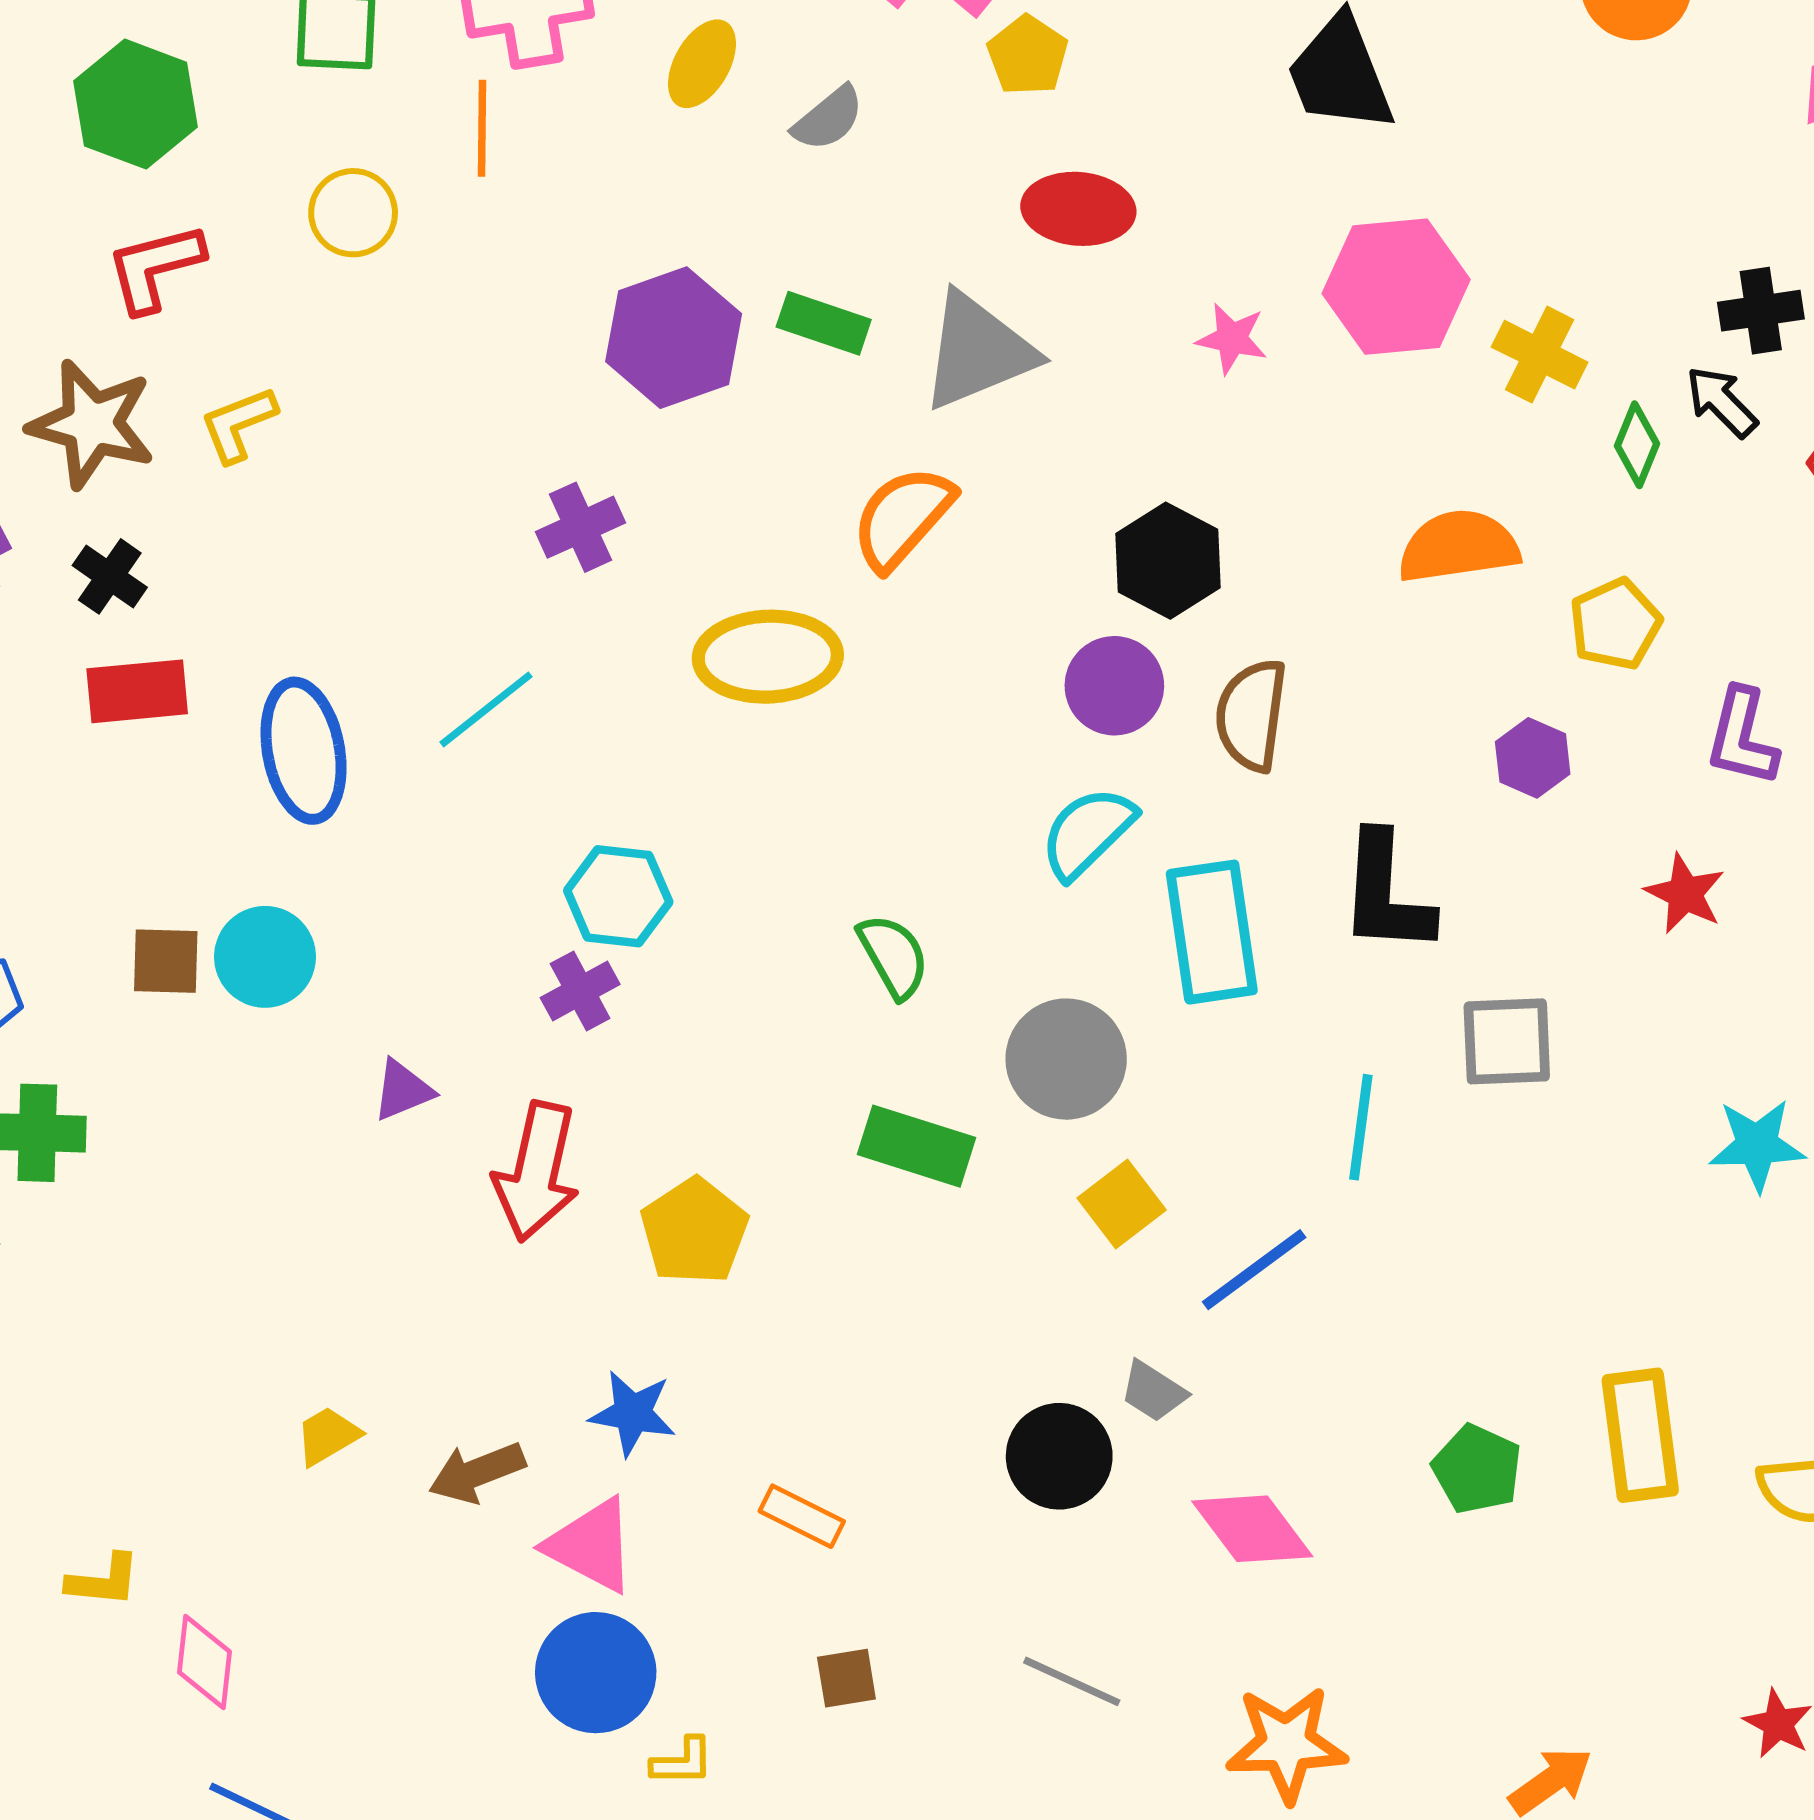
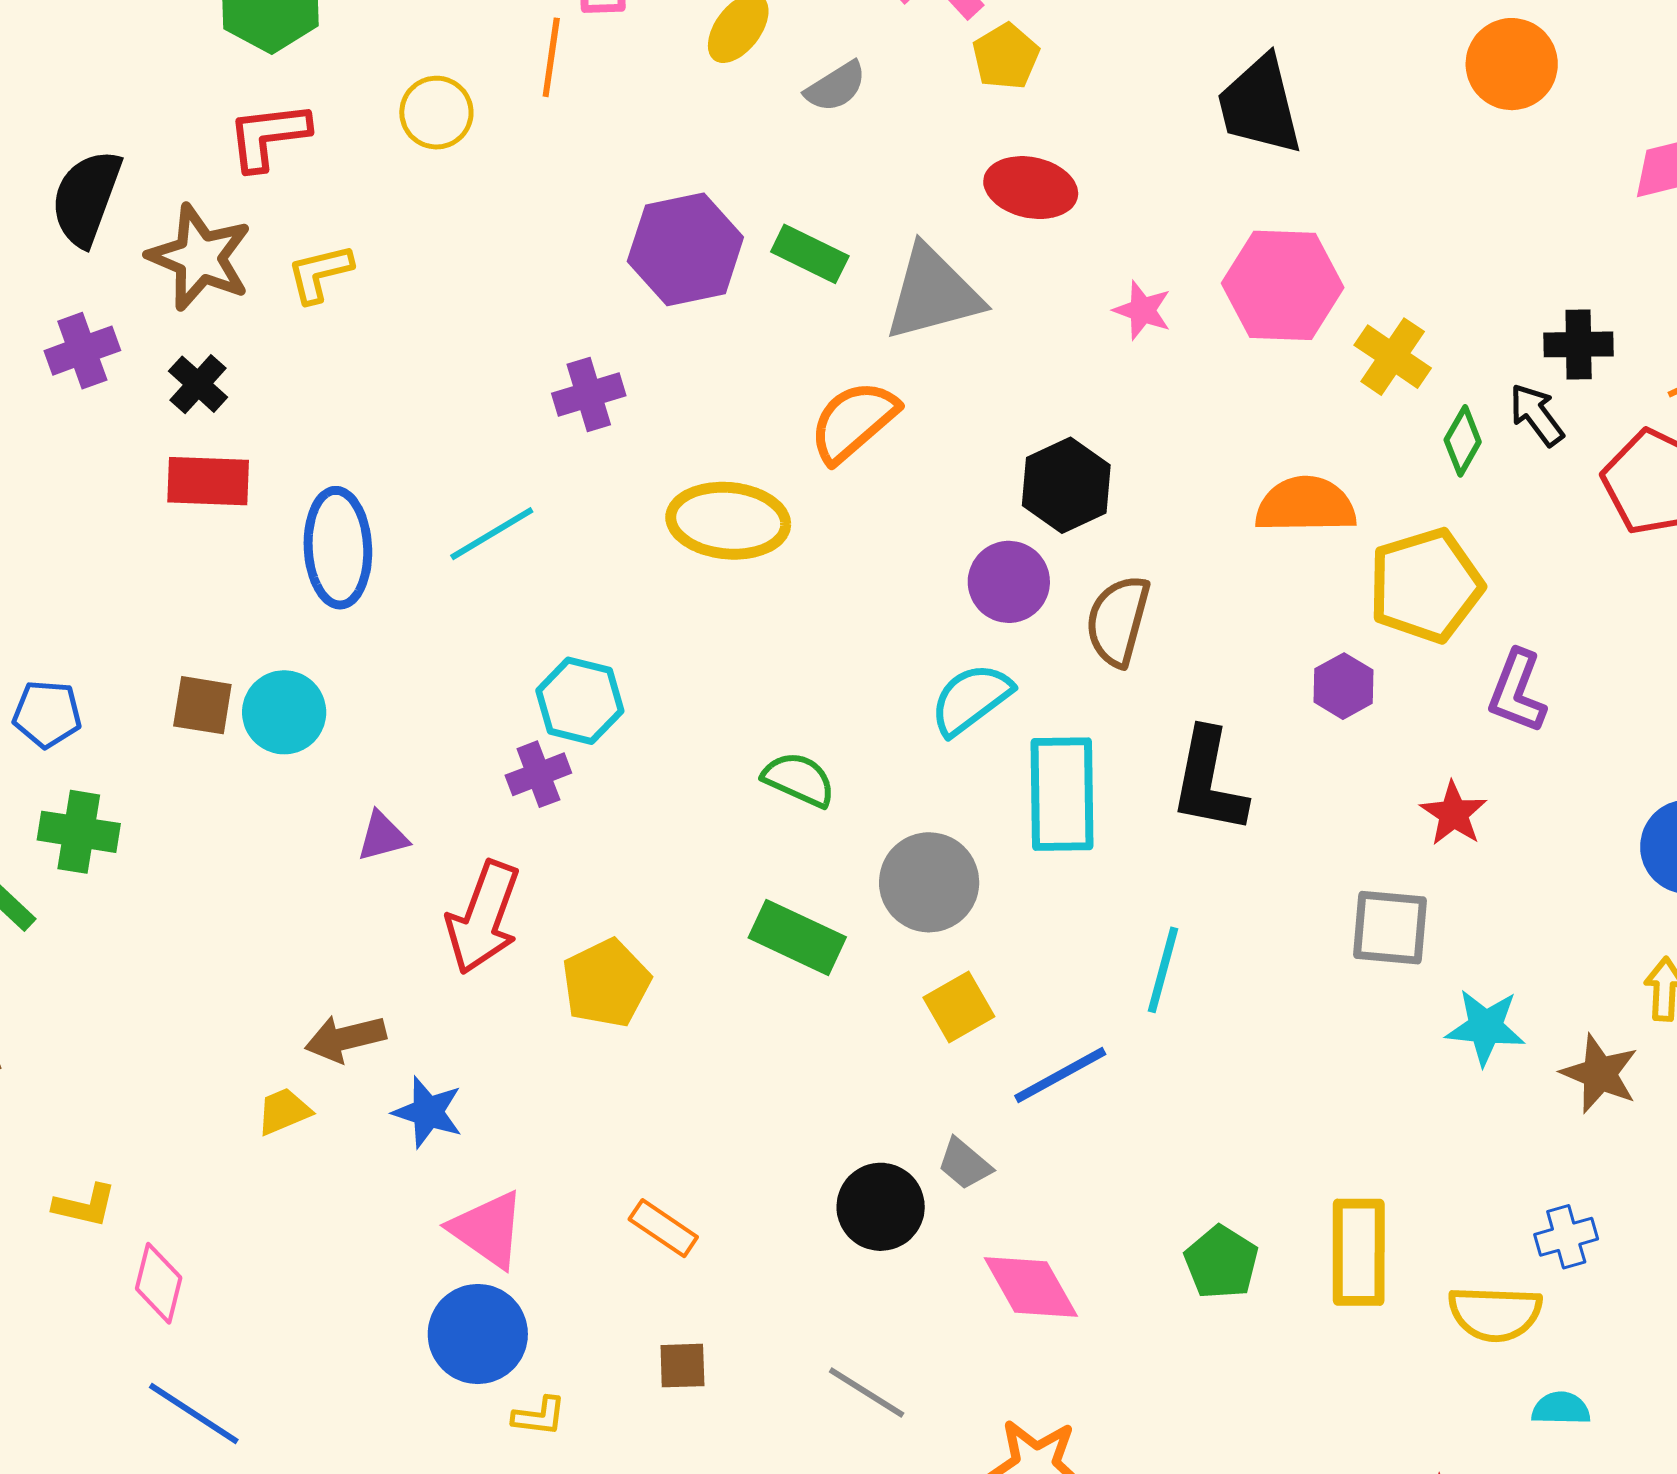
yellow pentagon: (1615, 624) -> (1426, 585), size x1.5
green semicircle: (893, 956) -> (799, 779), turned -44
gray square: (1507, 1041) -> (1390, 928), moved
blue star: (633, 1413) -> (428, 1112), moved
brown arrow: (477, 1472) -> (345, 1038), moved

